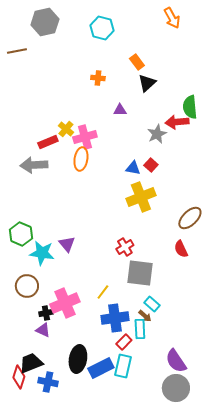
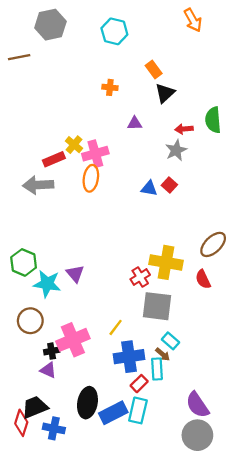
red arrow: (177, 122) -> (184, 129), moved, size x0.7
yellow cross: (141, 197) -> (166, 262), moved, turned 32

